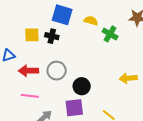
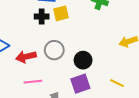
yellow square: (32, 35) -> (61, 13), moved

